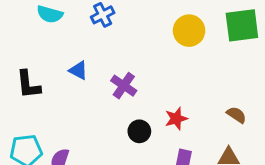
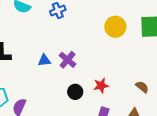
blue triangle: (78, 70) -> (44, 60), moved, turned -40

